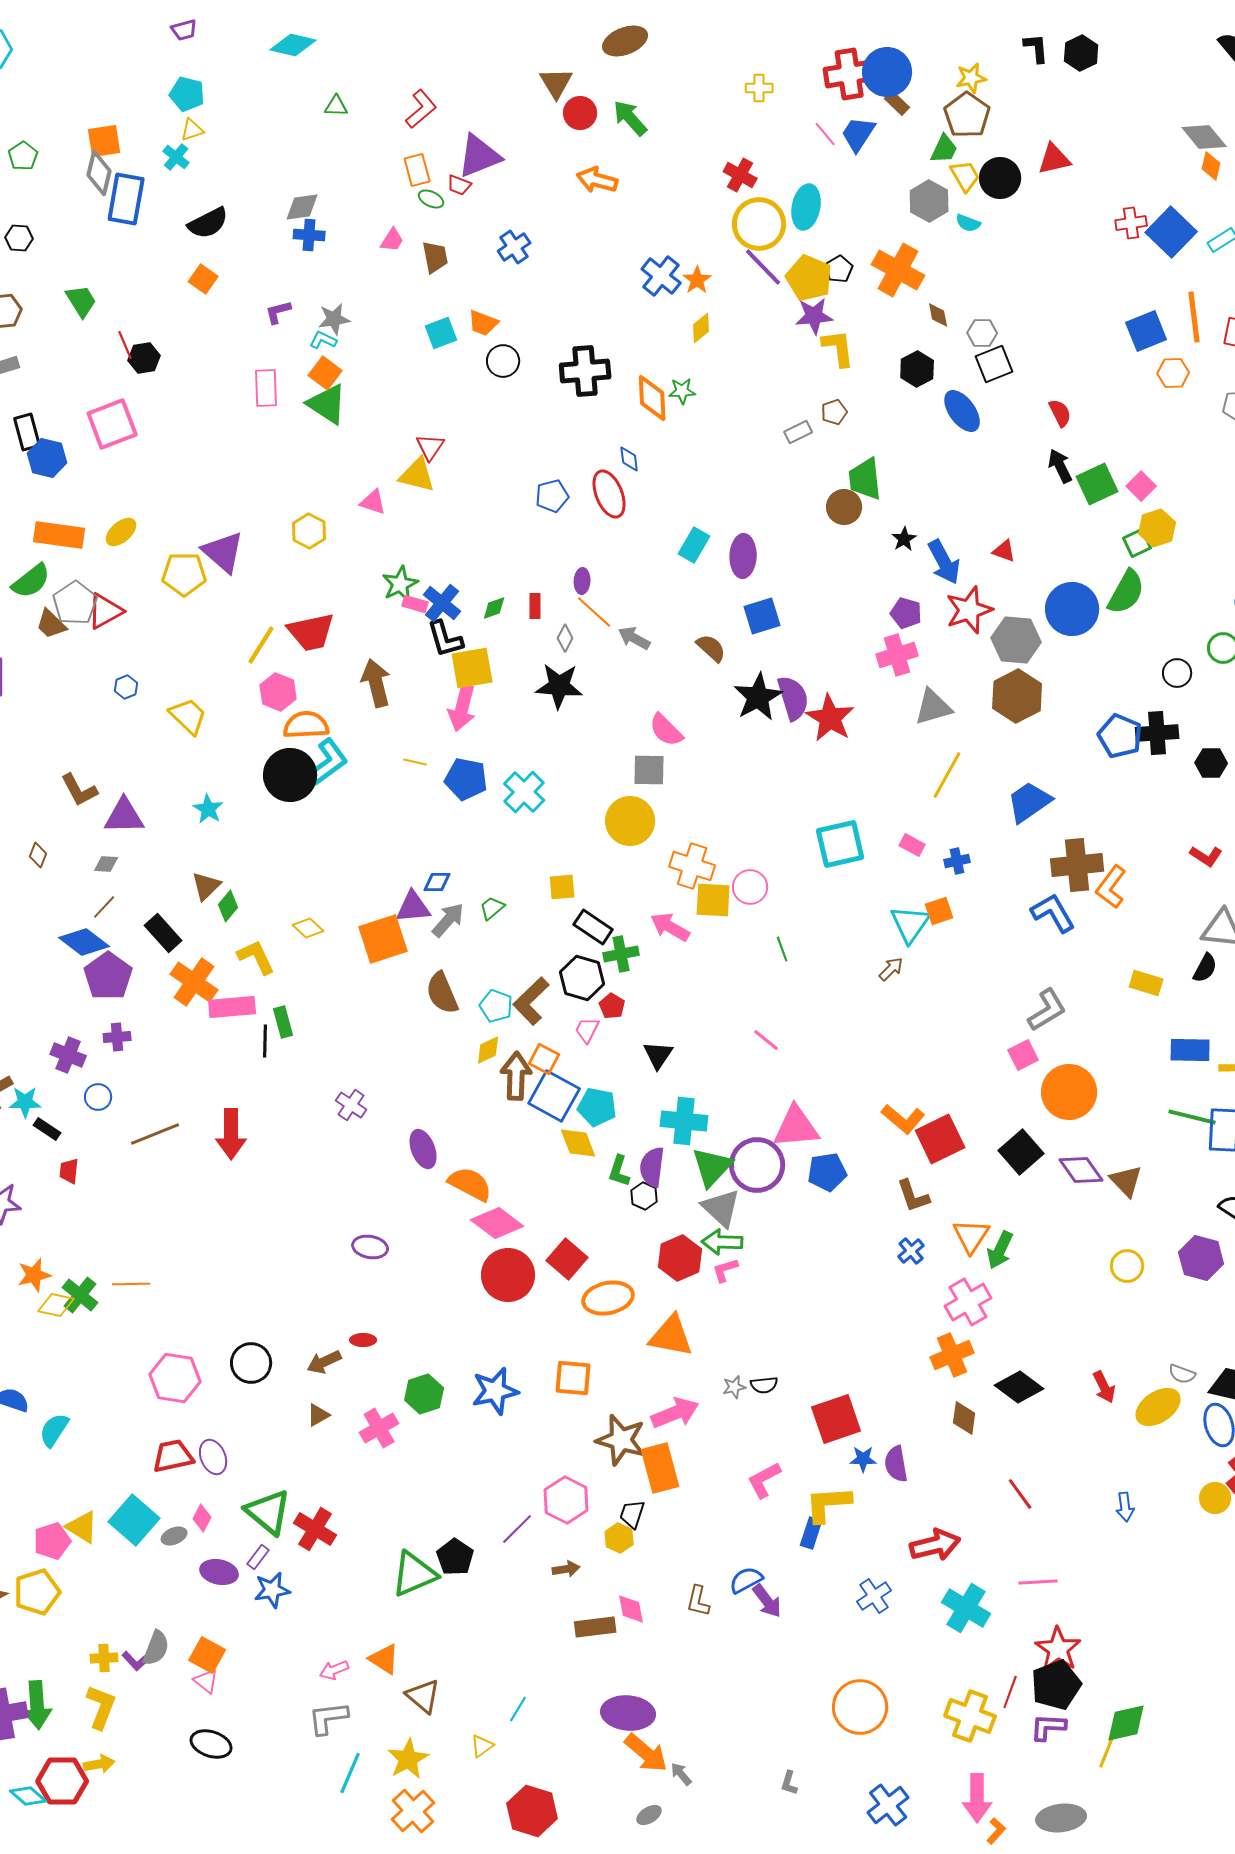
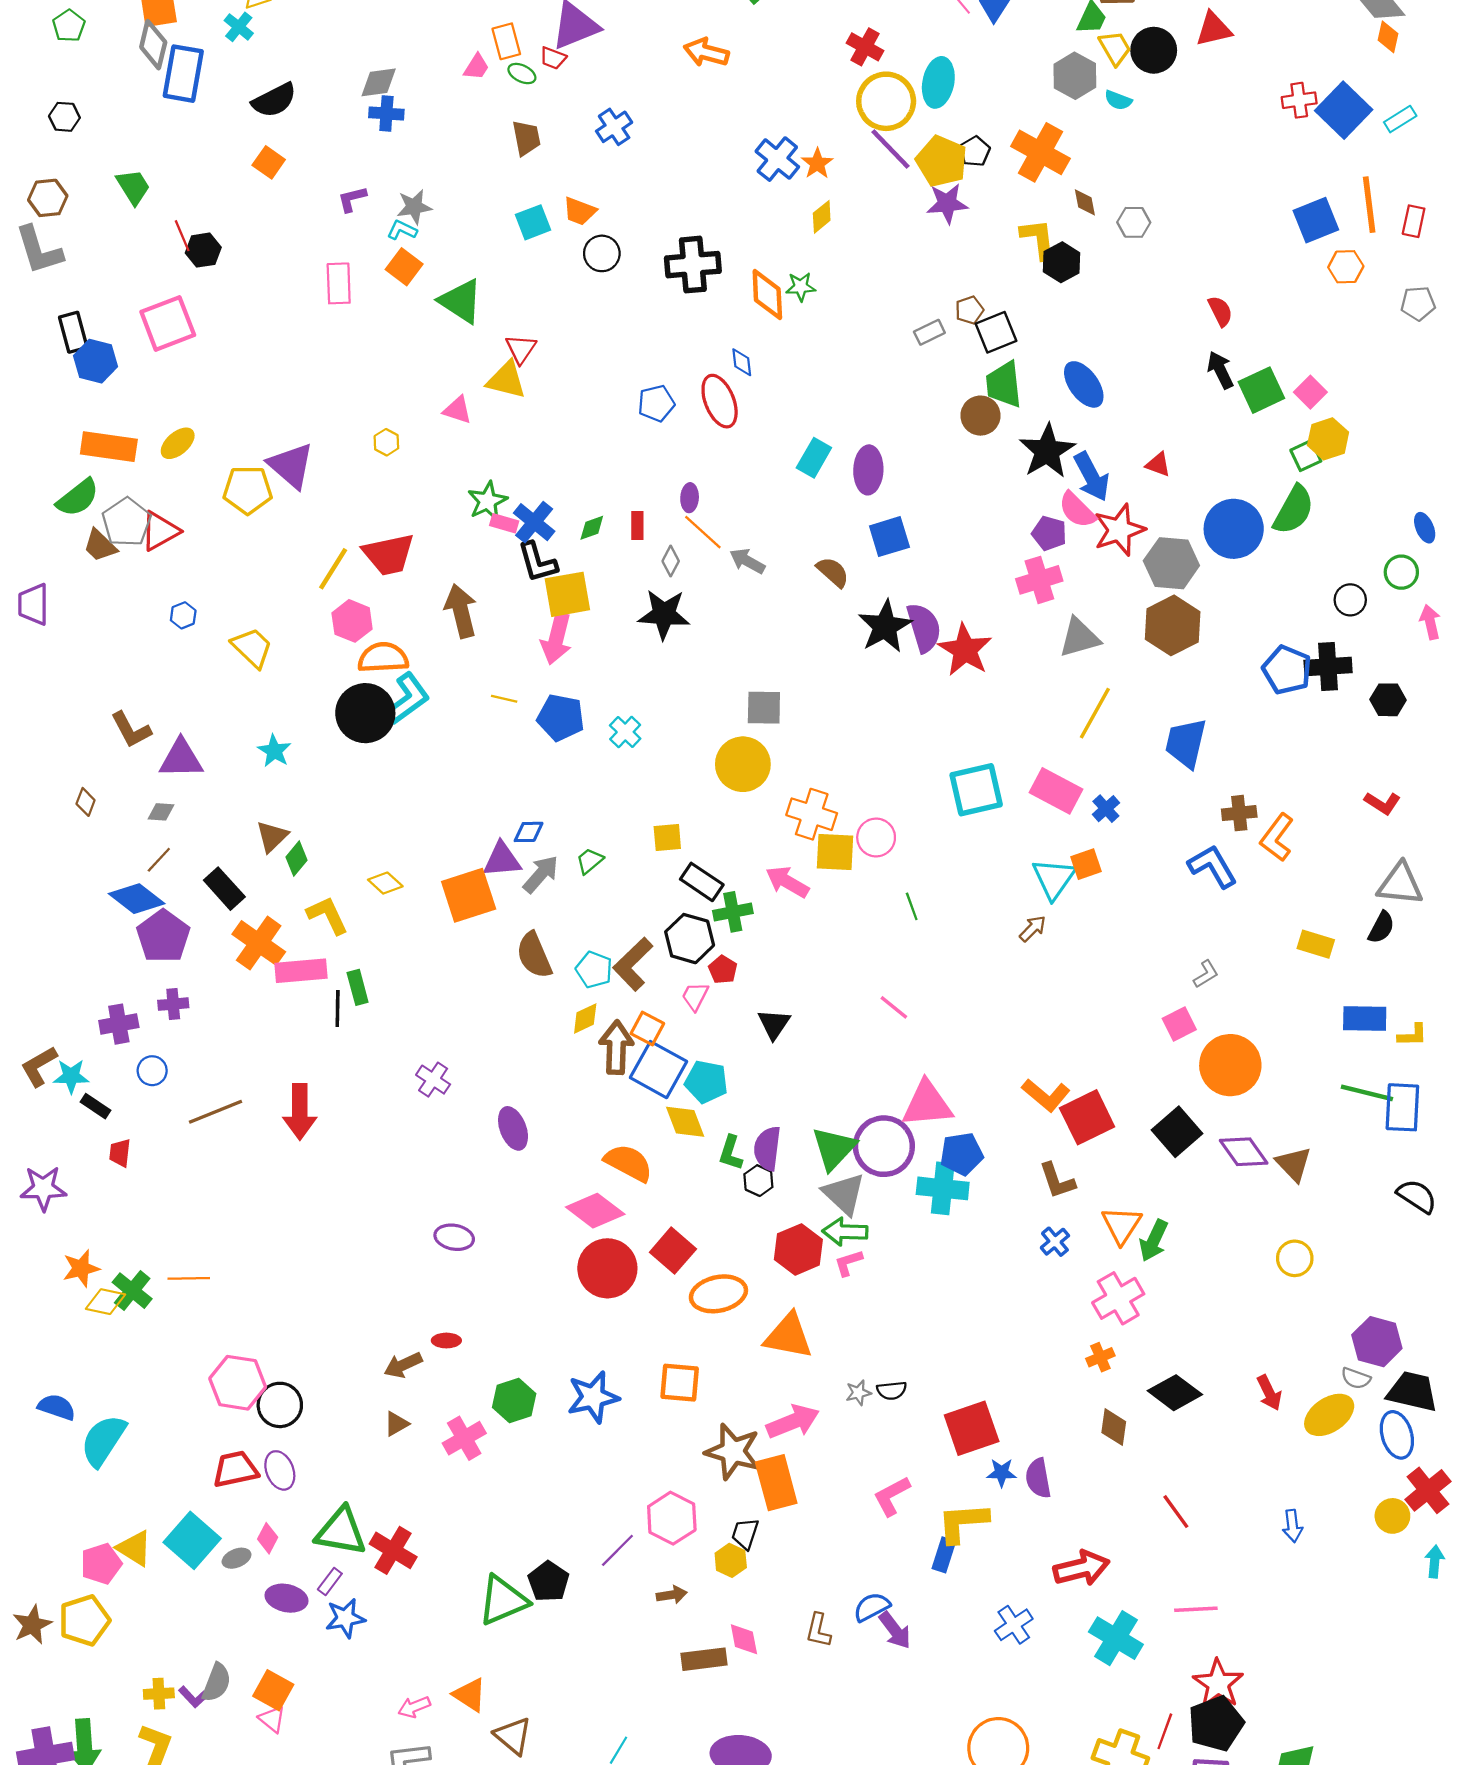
pink trapezoid: (392, 240) -> (476, 67), moved
yellow L-shape: (838, 348) -> (1038, 239), moved
black square: (994, 364) -> (996, 332), moved
green triangle: (327, 404) -> (461, 301), moved
blue ellipse: (962, 411) -> (1084, 384), moved
yellow hexagon: (309, 531) -> (386, 442), size x0.7
black star: (904, 539) -> (1047, 451), size x2.0
pink semicircle: (666, 730) -> (1077, 510), moved
cyan cross: (524, 792) -> (625, 732), size x0.7
blue trapezoid: (1029, 802) -> (1186, 743), turned -42
pink rectangle: (912, 845) -> (1056, 791), size x1.8
blue cross: (957, 861) -> (1106, 809), turned -30
brown cross: (1077, 865) -> (1239, 813), size x0.6
gray L-shape: (1047, 1010) -> (1206, 974), size x0.6
purple cross: (68, 1055) -> (119, 1024), turned -32
cyan cross: (684, 1121) -> (943, 1188), moved
orange semicircle: (470, 1184) -> (628, 1163), moved
purple hexagon: (1201, 1258) -> (1377, 1342), moved
orange cross: (952, 1355) -> (1100, 1357), size x0.6
black circle: (251, 1363) -> (280, 1405), moved
cyan semicircle: (54, 1430) -> (103, 1440), size x1.4
green triangle: (268, 1512) -> (341, 1531), turned -30

